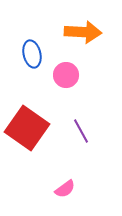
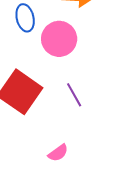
pink circle: (66, 75) -> (59, 39), size x1.4

